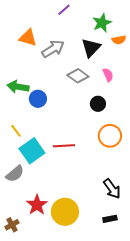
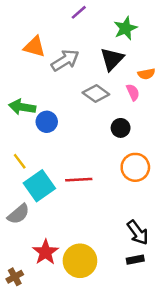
orange semicircle: (119, 40) -> (146, 74), moved
black rectangle: (110, 219) -> (135, 260), moved

